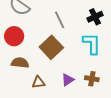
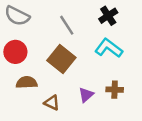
cyan L-shape: (92, 44) -> (109, 48), turned -45
brown triangle: (38, 82) -> (52, 103), turned 40

